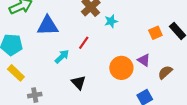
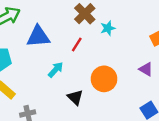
red line: (84, 43) -> (77, 44), moved
orange circle: (121, 68) -> (104, 79), moved

